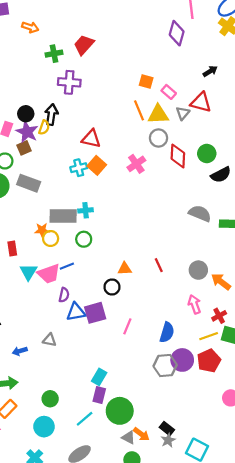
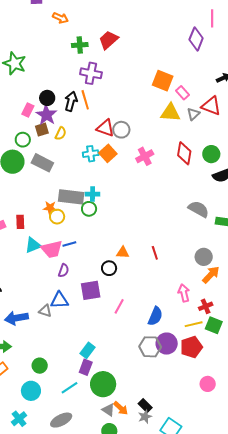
orange square: (146, 81) -> (163, 81), size x1.5
orange line: (139, 110) -> (85, 100), moved
yellow semicircle: (44, 127) -> (61, 133), moved
gray circle: (159, 138) -> (121, 130), moved
green circle: (84, 239) -> (89, 209), moved
gray circle: (198, 270) -> (204, 257), moved
cyan triangle: (28, 272) -> (33, 245), turned 30
orange arrow: (221, 282) -> (211, 275), turned 90
blue triangle: (76, 312) -> (59, 300), moved
blue arrow: (20, 351) -> (16, 318), size x1.6

